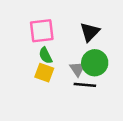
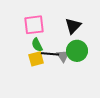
yellow square: (44, 73) -> (36, 59), turned -35
black line: (85, 85) -> (50, 54), moved

